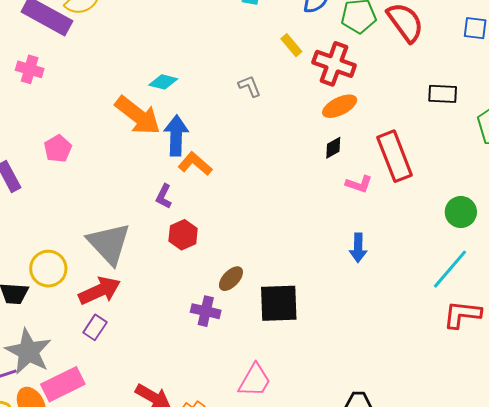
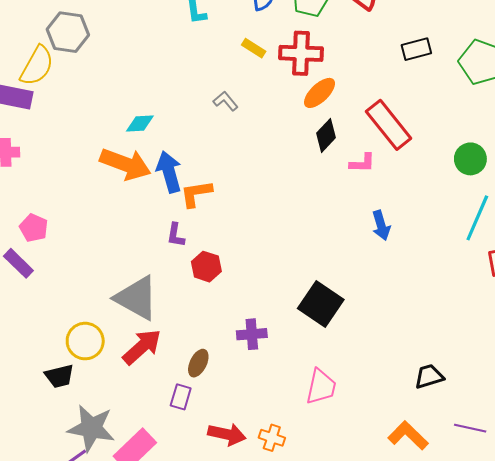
black diamond: (333, 148) -> (326, 135), size x1.4
pink pentagon: (58, 149) -> (34, 228), moved
orange L-shape: (195, 164) -> (196, 194), turned -32
brown ellipse: (231, 279) -> (198, 363), moved
black square: (279, 303) -> (321, 304), turned -36
purple rectangle: (95, 327) -> (181, 397), moved

